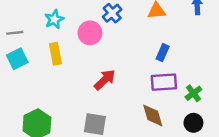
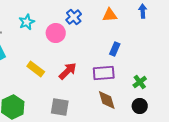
yellow rectangle: (55, 54) -> (36, 69), moved, turned -42
purple rectangle: (164, 82) -> (104, 73), moved

